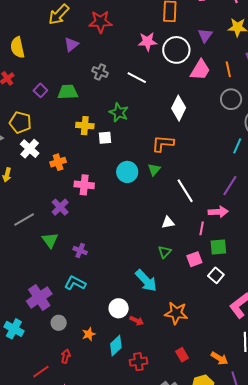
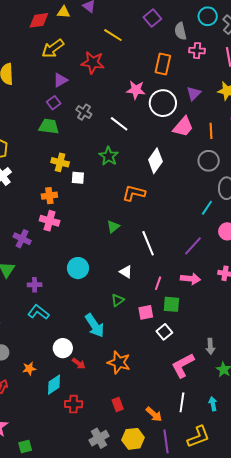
purple square: (40, 90) -> (54, 103), moved
green star: (119, 112) -> (109, 156), moved
orange cross: (58, 162) -> (49, 196), moved
green triangle: (154, 169) -> (113, 227), moved
cyan circle: (127, 172) -> (78, 268), moved
purple cross: (60, 207) -> (22, 239), turned -30
pink arrow: (218, 212) -> (190, 279), moved
white triangle: (168, 222) -> (126, 272), turned 32
purple cross: (80, 251) -> (35, 285), turned -32
cyan L-shape: (75, 283) -> (38, 312), moved

